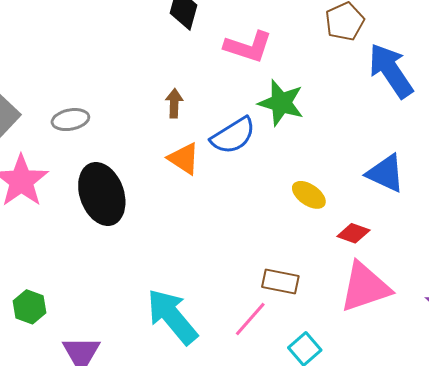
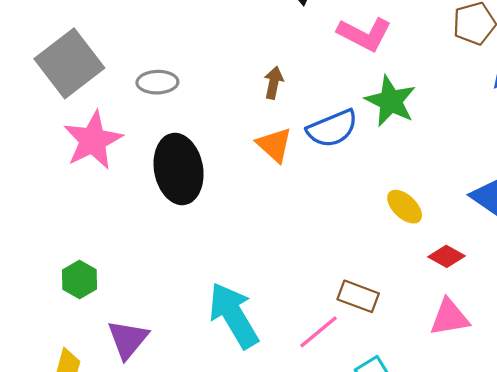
pink triangle: (365, 287) -> (449, 317), size x0.7

